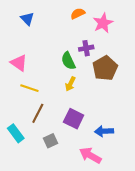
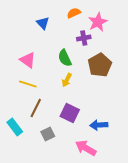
blue triangle: (27, 19) -> (43, 23), moved
purple cross: (86, 48) -> (84, 38), moved
pink triangle: (19, 63) -> (28, 60), moved

